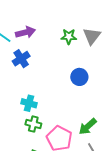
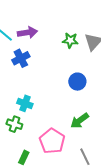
green cross: (33, 124) -> (14, 124), moved
green arrow: (88, 127) -> (80, 121), moved

